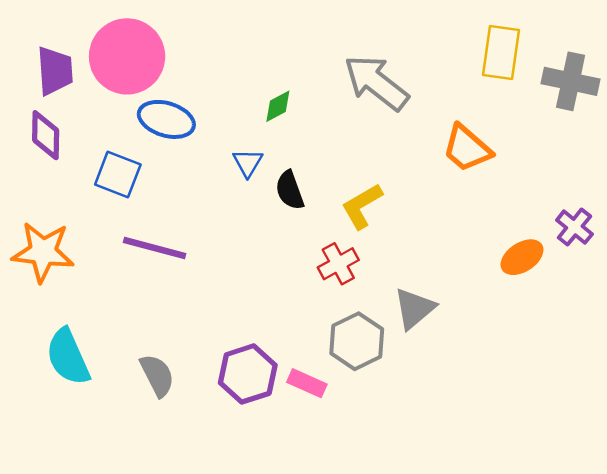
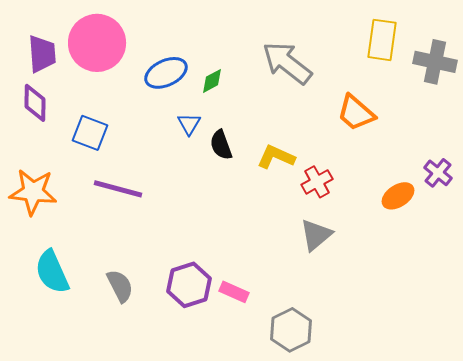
blue ellipse: (166, 119) -> (166, 73), moved, turned -42
yellow L-shape: (362, 206) -> (276, 157), turned 54
red cross: (338, 264) -> (317, 182), moved
gray hexagon: (357, 341) -> (291, 330), moved

